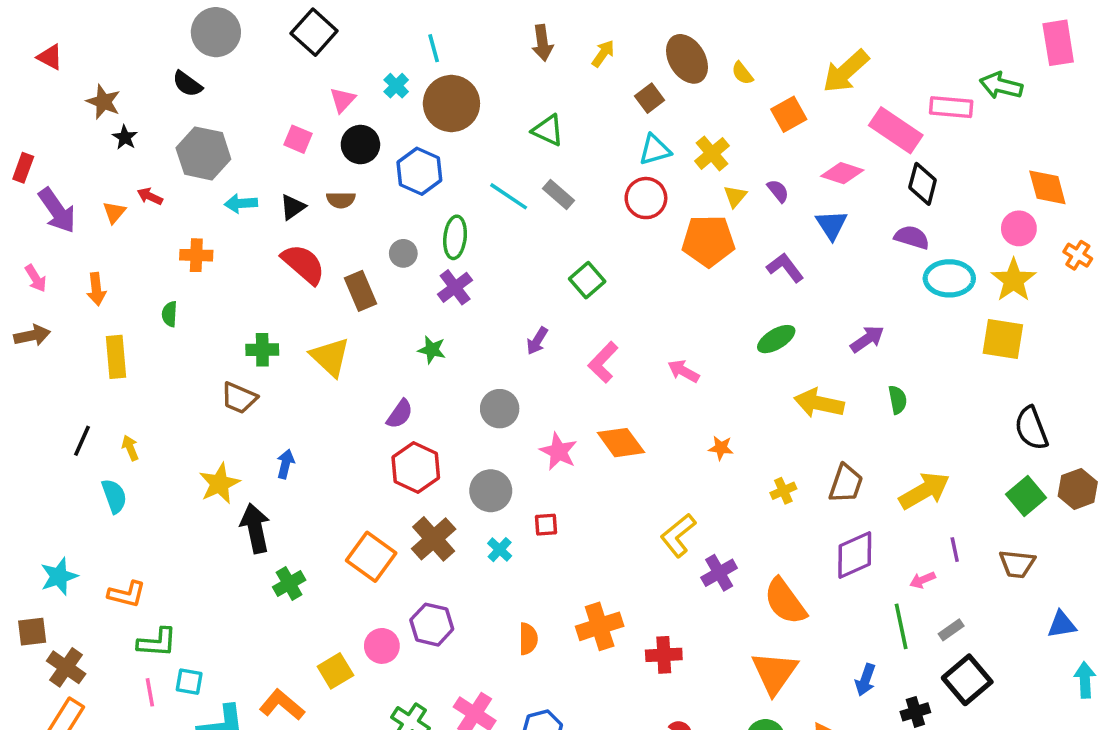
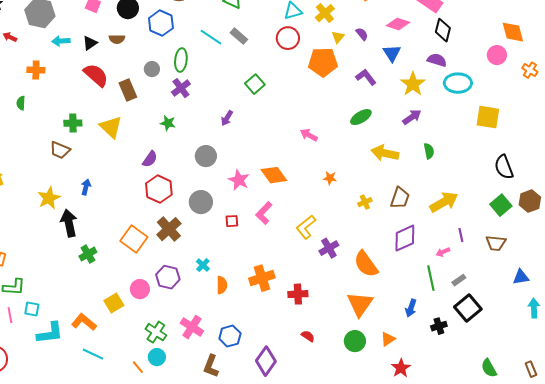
yellow star: (1014, 280) -> (413, 84), moved
pink L-shape: (603, 362) -> (264, 213), moved
cyan cross: (500, 550) -> (203, 265), moved

